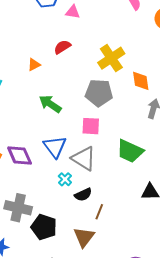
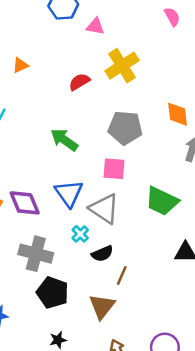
red semicircle: (62, 47) -> (79, 82), moved
yellow cross: (111, 58) -> (122, 66), moved
orange triangle: (34, 65) -> (20, 65), moved
gray cross: (18, 208) -> (36, 254), moved

